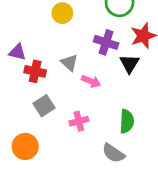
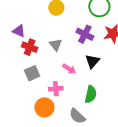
black triangle: (129, 64) -> (92, 61), moved
pink arrow: (91, 81) -> (69, 69), moved
orange circle: (25, 146) -> (44, 107), moved

